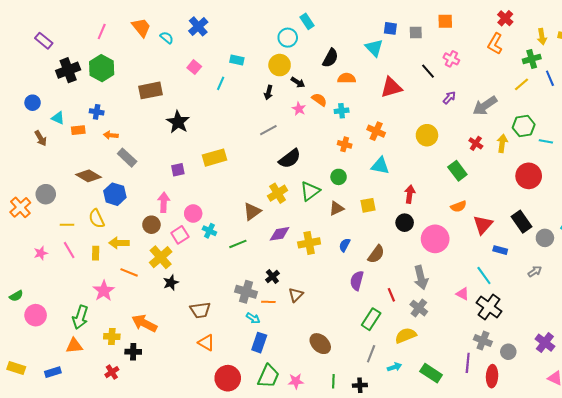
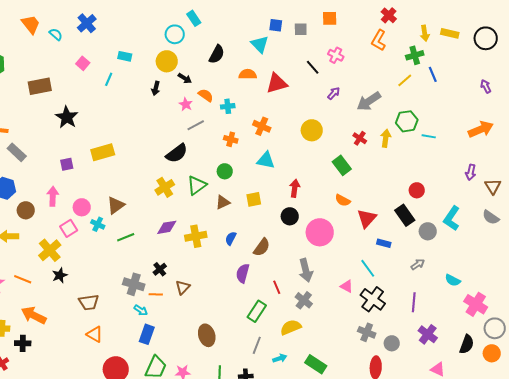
orange semicircle: (347, 78) -> (248, 74), moved
gray line: (268, 130) -> (196, 125), moved
red circle: (529, 176) -> (417, 190), moved, size x0.6
orange semicircle: (458, 206) -> (343, 200), turned 49
brown triangle: (252, 211) -> (116, 205), moved
brown circle: (151, 225) -> (26, 210), moved
orange line: (129, 272) -> (23, 279), moved
brown ellipse: (320, 344) -> (207, 335), turned 30
purple line: (468, 363) -> (414, 302), moved

